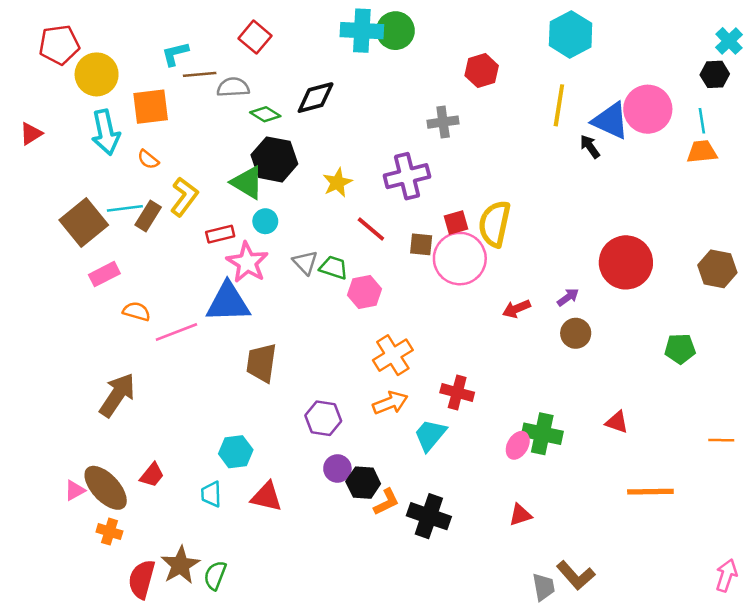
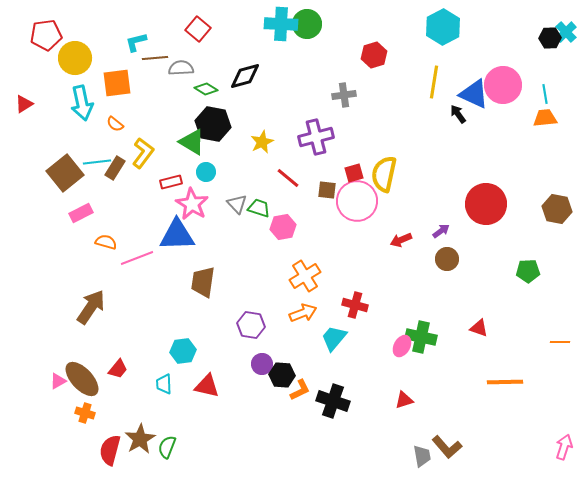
black hexagon: (715, 74) -> (550, 38), moved

